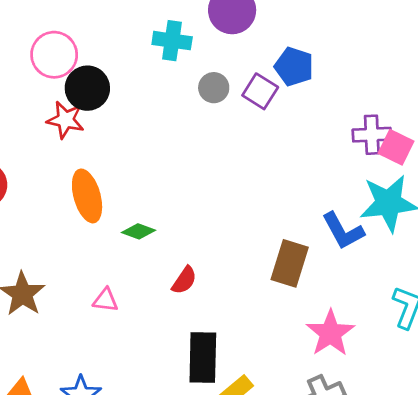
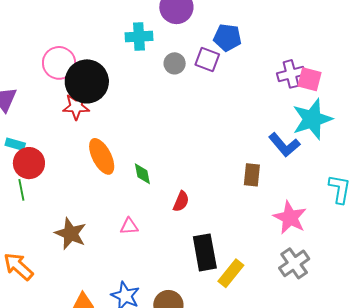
black circle: (87, 88) -> (87, 81), size x1.4
green diamond: (139, 231) -> (142, 174), turned 70
brown rectangle: (290, 263) -> (252, 175), size x0.7

